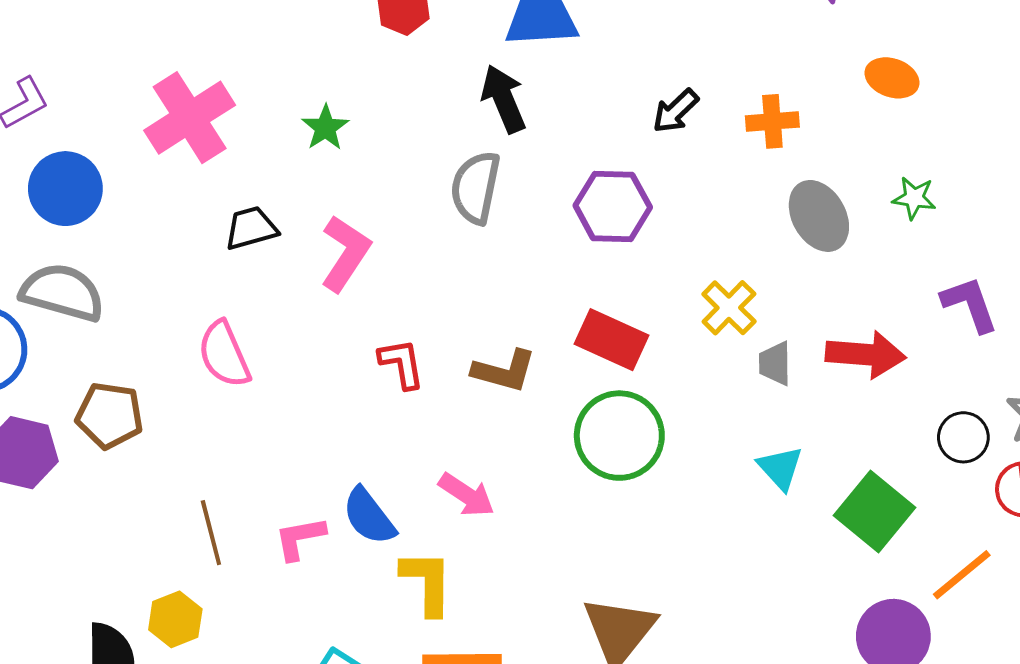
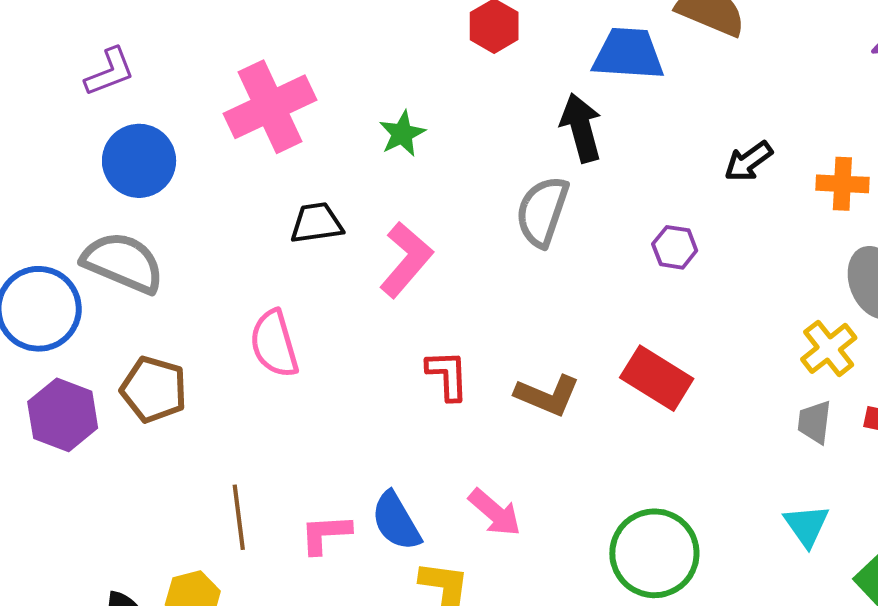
purple hexagon: (613, 206) -> (675, 247), size x0.6
yellow cross: (729, 308) -> (829, 348), moved
green circle: (619, 436) -> (654, 553), moved

